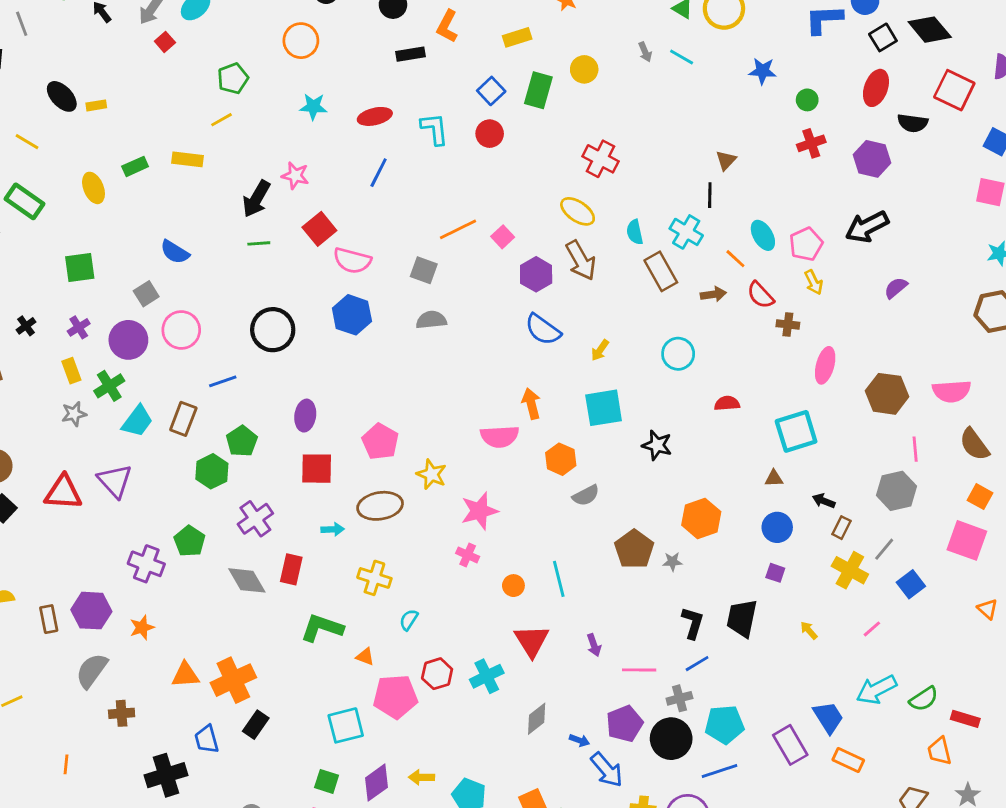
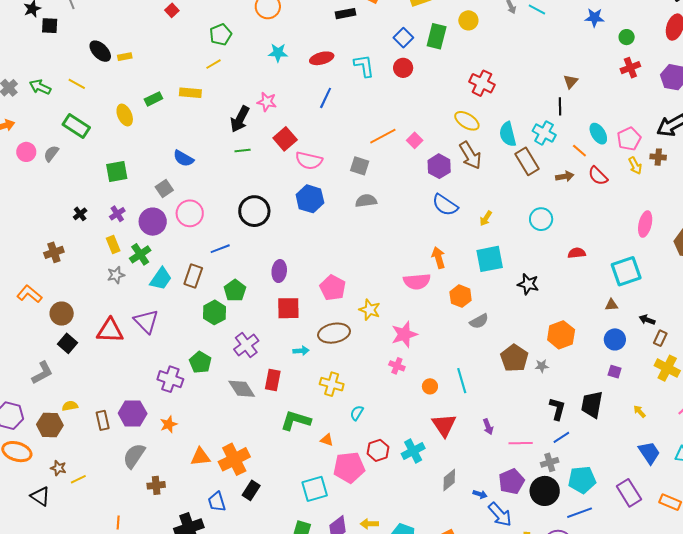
cyan semicircle: (635, 232) -> (508, 134), size x1.4
brown cross: (788, 324) -> (658, 157), moved
blue trapezoid: (828, 717) -> (649, 453), moved

